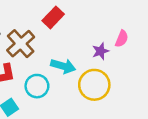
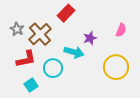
purple star: (101, 51) -> (90, 38), moved
yellow circle: (94, 85) -> (116, 67), moved

